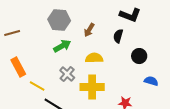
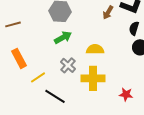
brown arrow: (89, 30) -> (108, 12), moved
black semicircle: (118, 36) -> (134, 28), moved
yellow line: (37, 86) -> (38, 77), turned -63

